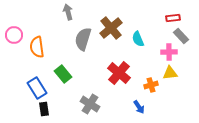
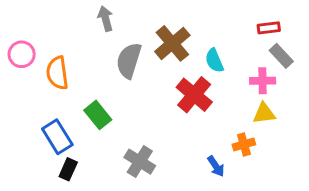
red cross: (119, 73) -> (194, 95), moved
orange cross: (151, 85) -> (244, 144), moved
black rectangle: (44, 109) -> (68, 169), turned 32

